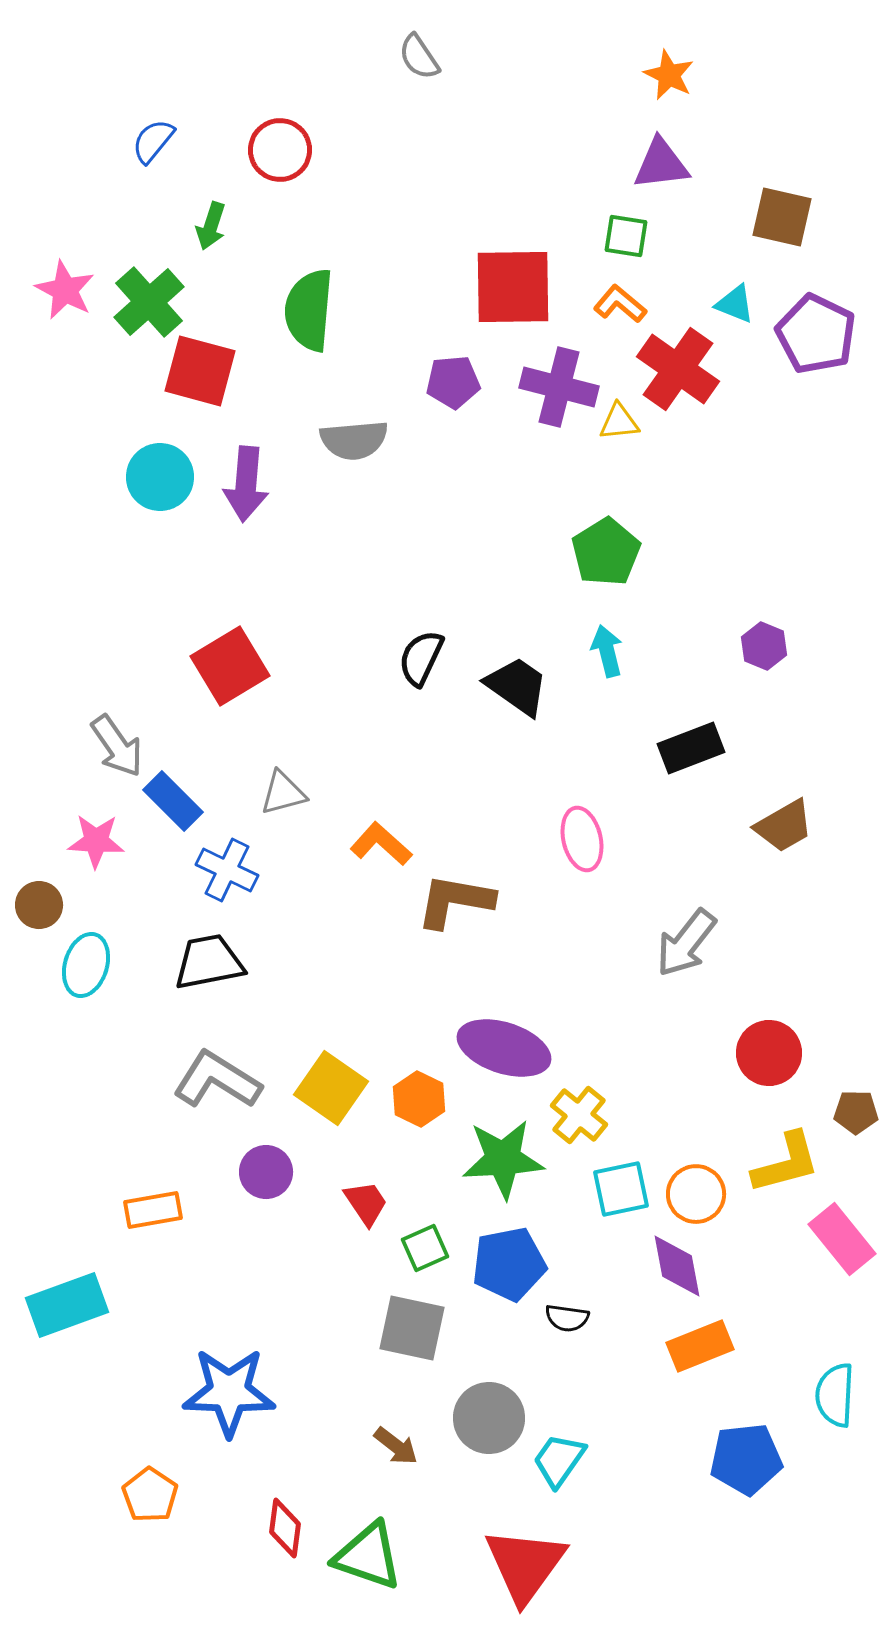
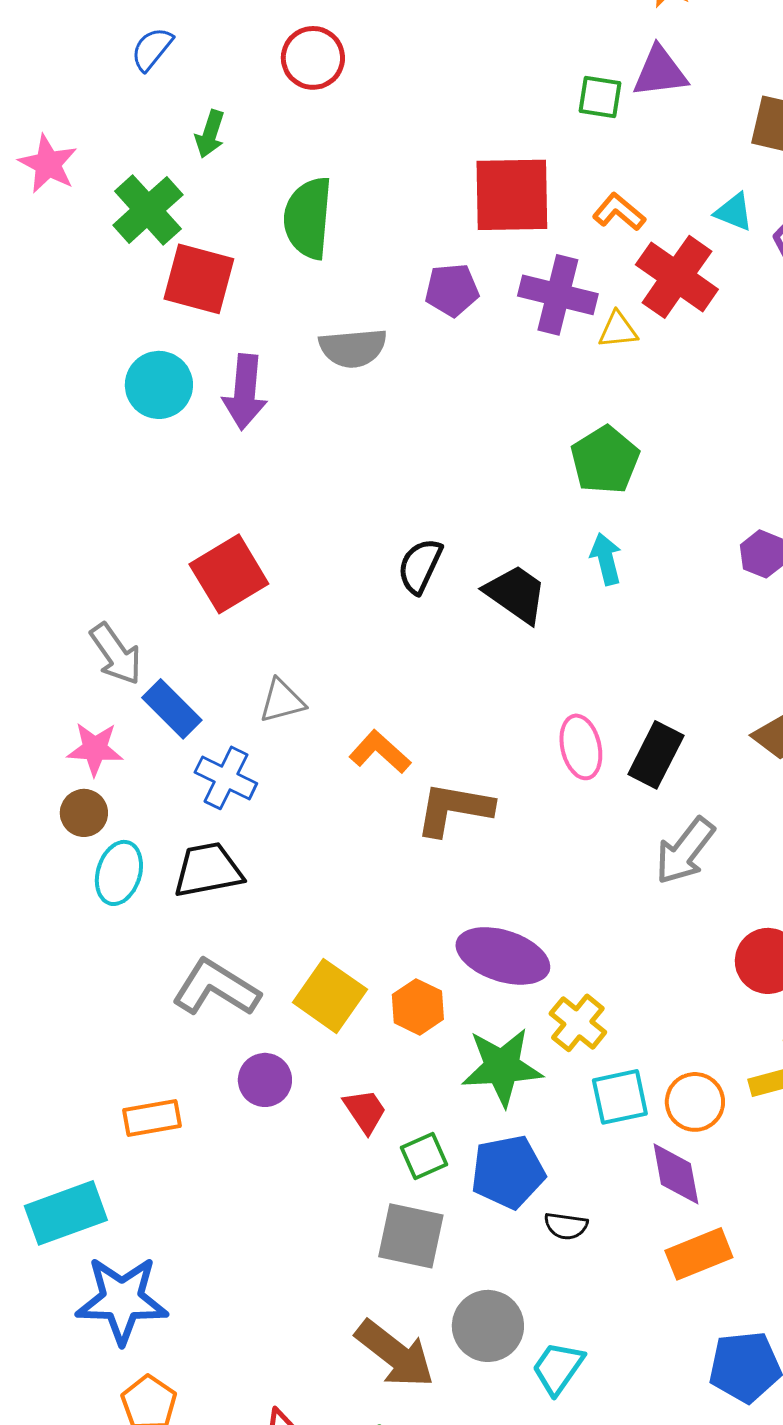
red circle: (280, 150) -> (313, 58), moved
green square: (626, 236) -> (600, 97), moved
pink star: (65, 290) -> (48, 164), moved
black rectangle: (691, 748) -> (656, 755), moved, turned -42
brown circle: (39, 905) -> (84, 813), moved
cyan ellipse: (86, 965) -> (119, 873), moved
blue star: (229, 1392) -> (122, 1300), moved
brown arrow: (396, 1446) -> (395, 1354), size x1.8

